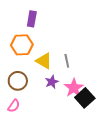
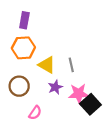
purple rectangle: (32, 19) -> (24, 20), moved
pink star: (74, 88) -> (79, 94), turned 30
pink semicircle: (14, 106) -> (35, 113), moved

